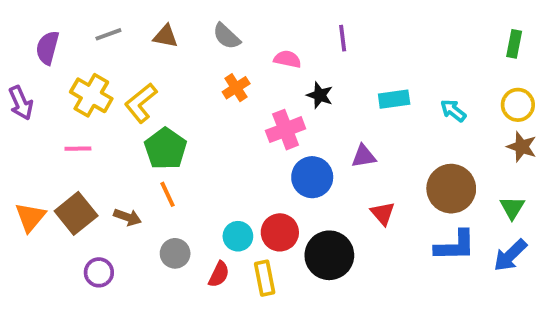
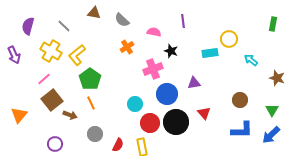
gray line: (108, 34) -> (64, 26), moved, turned 64
brown triangle: (166, 36) -> (94, 13), moved
yellow circle: (518, 105) -> (229, 39), moved
cyan arrow: (453, 111) -> (251, 60), moved
pink line: (78, 149) -> (44, 79), turned -40
brown circle: (451, 189) -> (240, 100), size x0.6
brown square: (76, 213) -> (52, 100), moved
cyan circle: (238, 236) -> (135, 104), moved
black circle: (329, 255) -> (176, 122), moved

